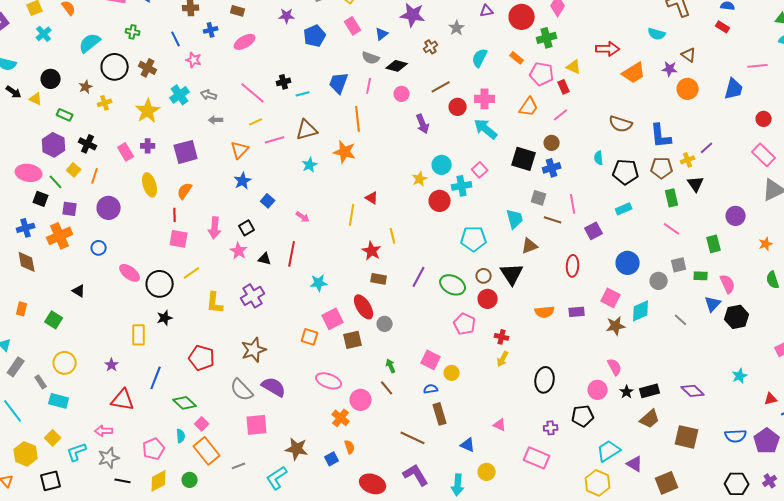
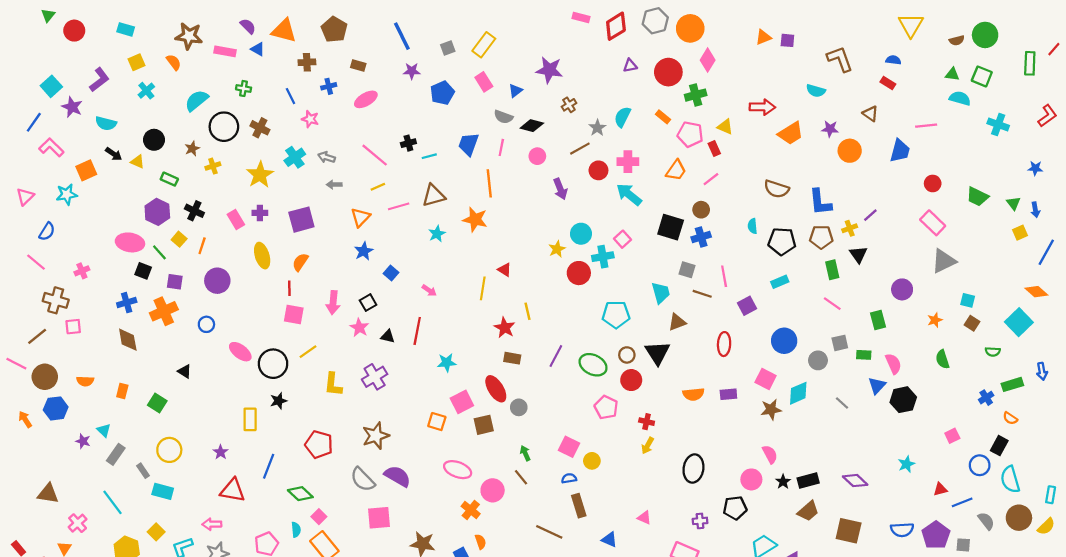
gray star: (457, 28) -> (597, 128), moved
brown triangle: (689, 55) -> (870, 114), moved

